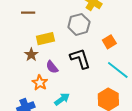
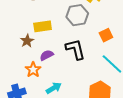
purple semicircle: (52, 67) -> (47, 55), turned 96

